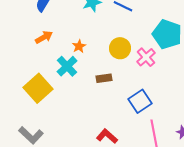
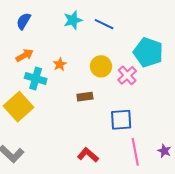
cyan cross: (67, 66) -> (36, 78), moved, turned -30
blue square: (140, 101) -> (121, 120), turned 30

